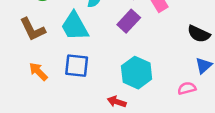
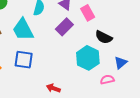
black semicircle: (199, 34) -> (104, 37), moved
cyan hexagon: (137, 73) -> (88, 58), moved

